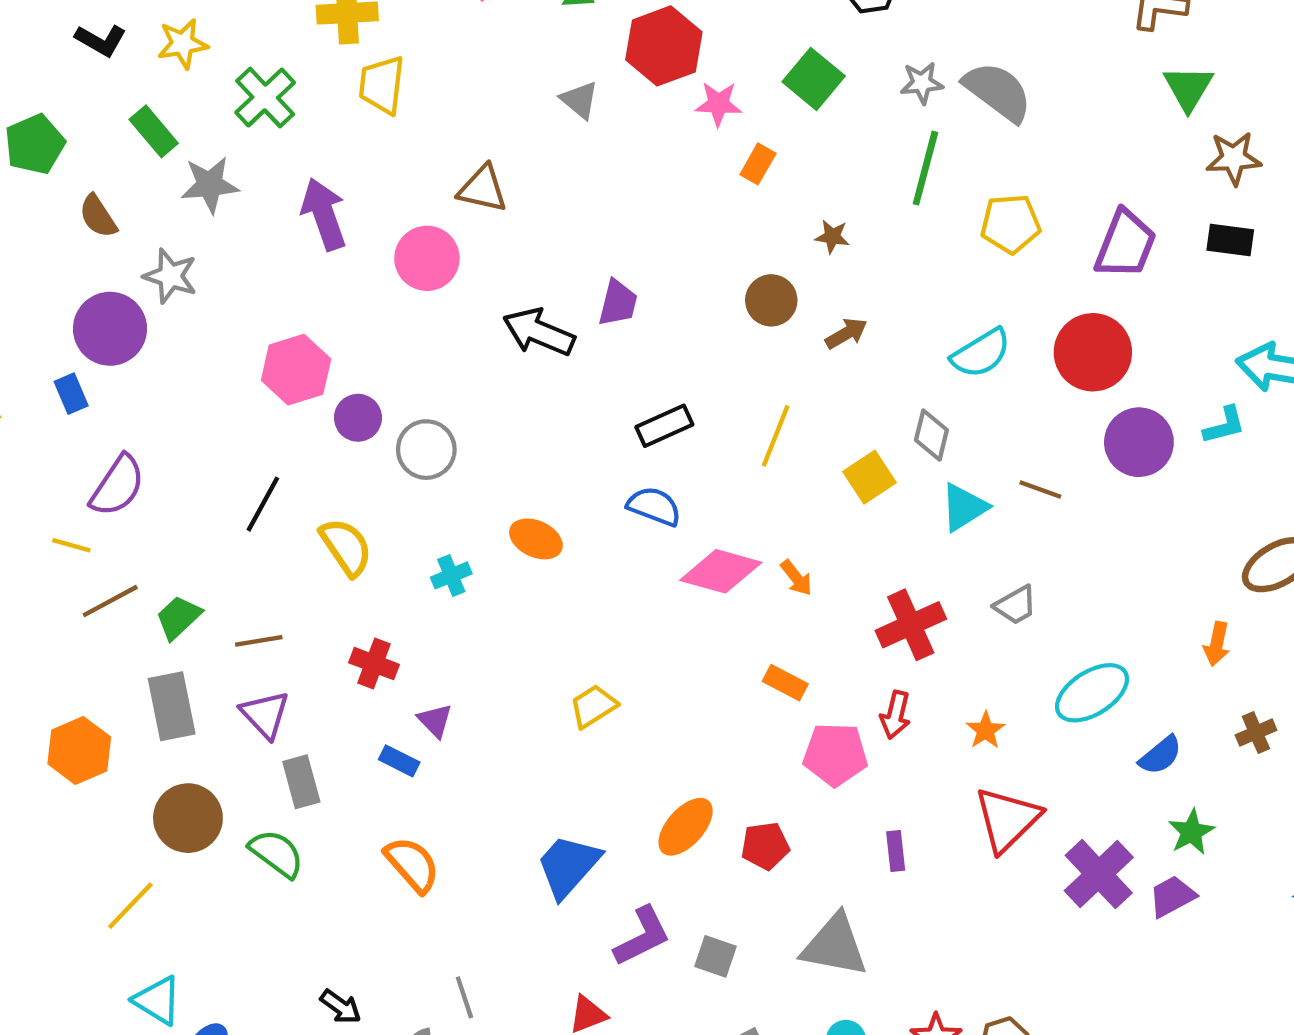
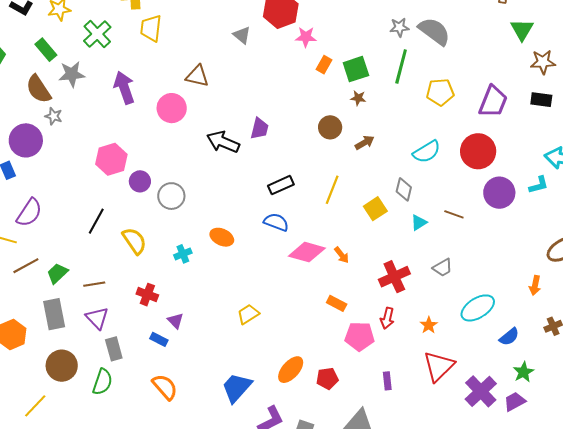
green square: (814, 79) -> (356, 69), moved, turned 32
brown semicircle: (98, 216) -> (39, 89), moved, size x1.4
gray star: (170, 276) -> (54, 116), size x0.7
cyan triangle: (964, 507) -> (419, 223), size x0.7
green semicircle: (277, 853) -> (102, 382), turned 72

